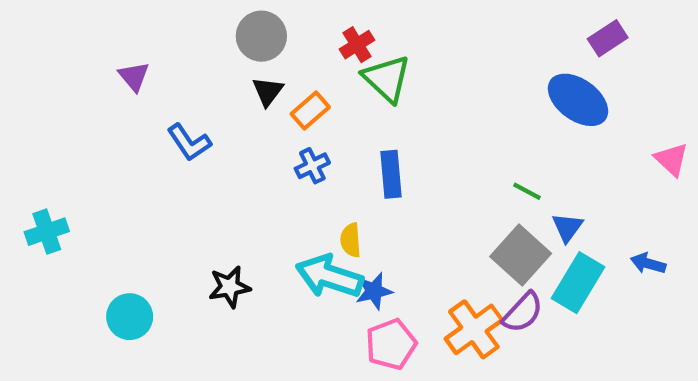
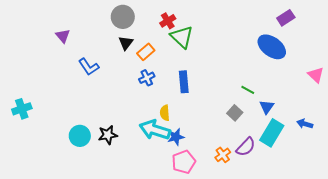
gray square: (521, 255) -> (235, 113), moved, size x0.6
cyan circle: (130, 317) -> (80, 136), moved
orange cross: (474, 329) -> (223, 155), size x0.6

